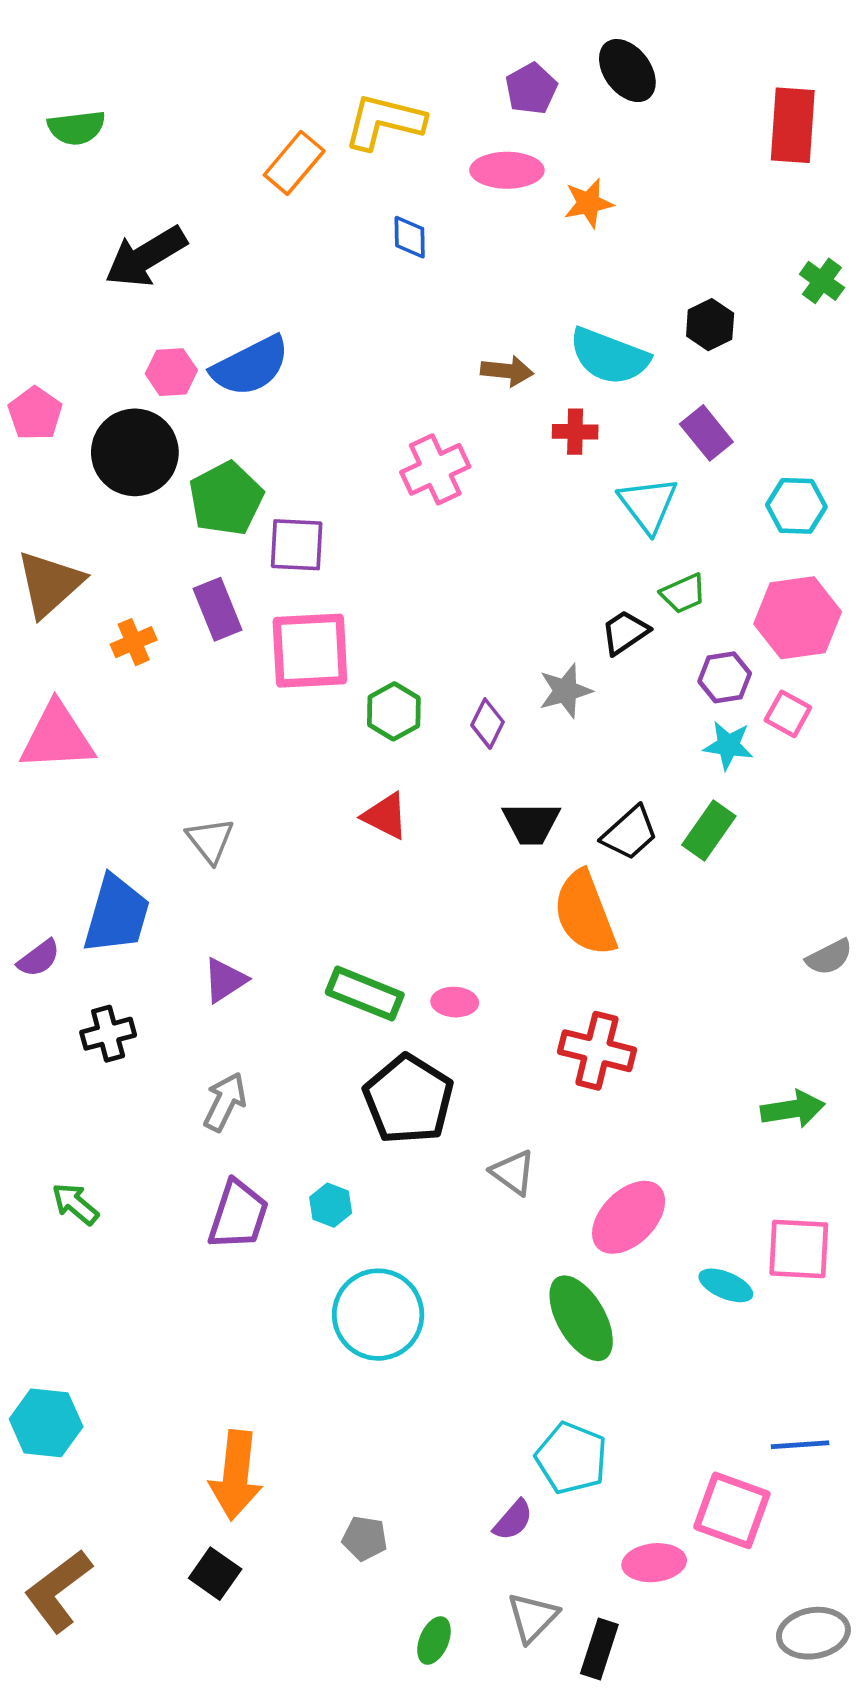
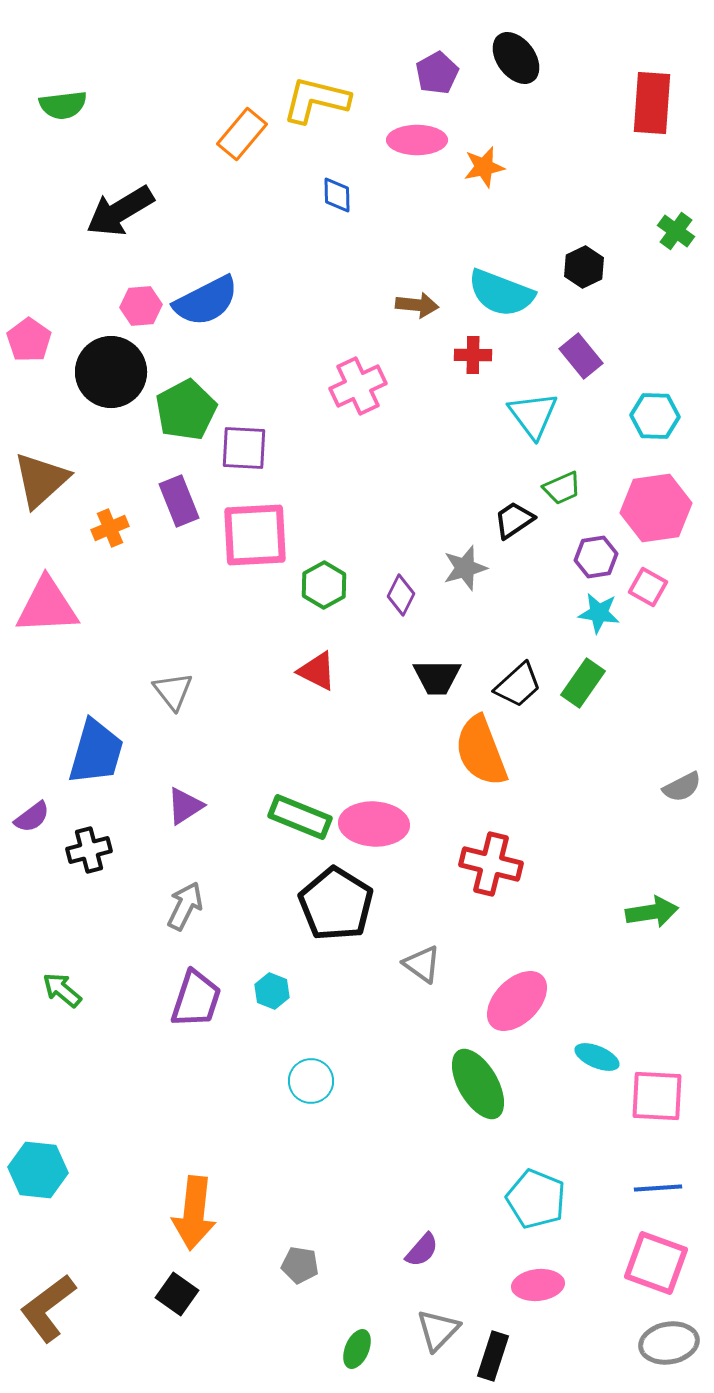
purple semicircle: (39, 958) -> (32, 817), moved
pink ellipse: (455, 1002) -> (374, 824), size x1.8
pink square: (799, 1249) -> (657, 1096), moved
cyan circle: (378, 1315) -> (311, 1081), size x0.6
cyan pentagon: (571, 1458) -> (536, 1199), moved
pink square: (732, 1510) -> (656, 1263), moved

